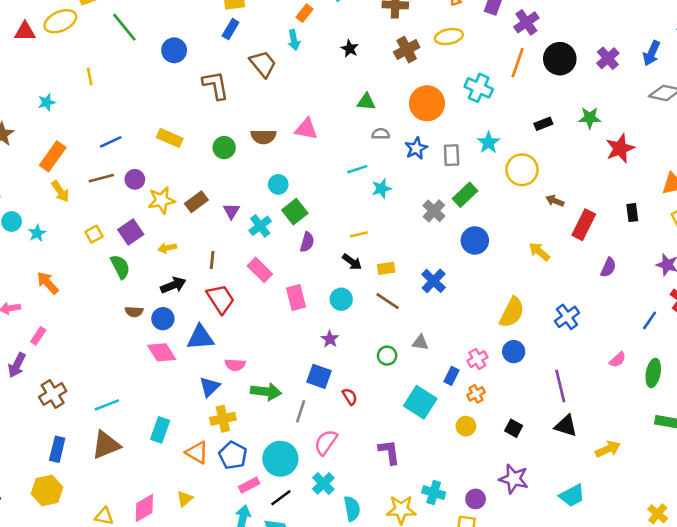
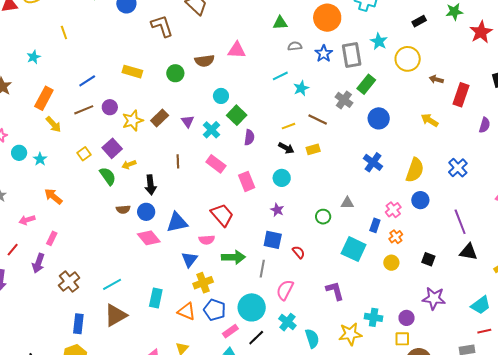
gray rectangle: (452, 155) -> (352, 55), size x1.4
yellow arrow: (167, 248) -> (129, 165), moved
blue cross: (434, 281) -> (373, 162), moved
black arrow: (173, 285) -> (151, 185), turned 114
red trapezoid: (220, 299) -> (222, 215), moved
brown line: (388, 301) -> (318, 119), moved

